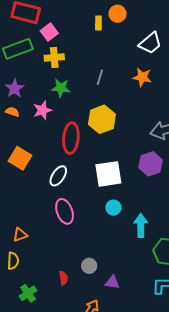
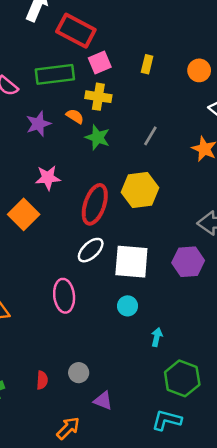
orange circle: (118, 14) -> (199, 70), moved
yellow rectangle: (98, 23) -> (147, 64), moved
pink star: (42, 110) -> (48, 178), moved
orange semicircle: (12, 112) -> (75, 116), moved
white ellipse: (58, 176) -> (91, 250), moved
cyan arrow: (141, 225) -> (157, 337), size x0.6

